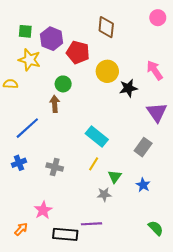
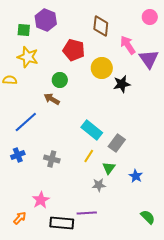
purple hexagon: (52, 39) -> (46, 20), moved
pink arrow: (155, 70) -> (128, 45), moved
brown arrow: (55, 104) -> (52, 99), turned -56
purple triangle: (157, 112) -> (149, 59), moved
gray rectangle: (143, 147) -> (117, 143), moved

